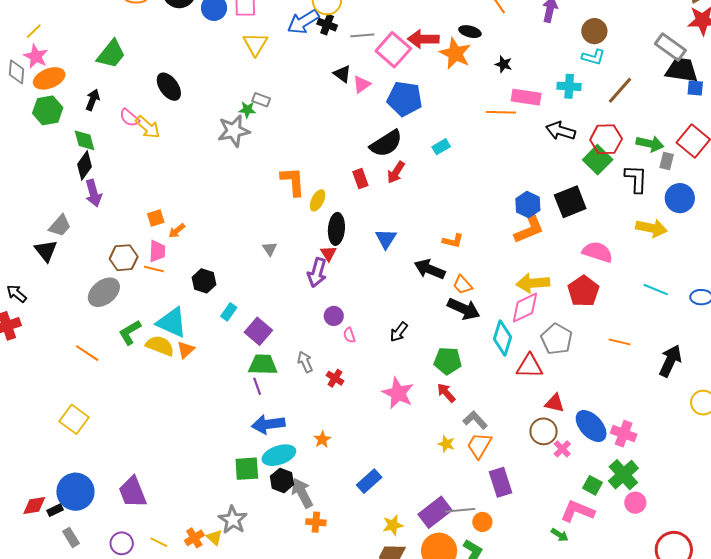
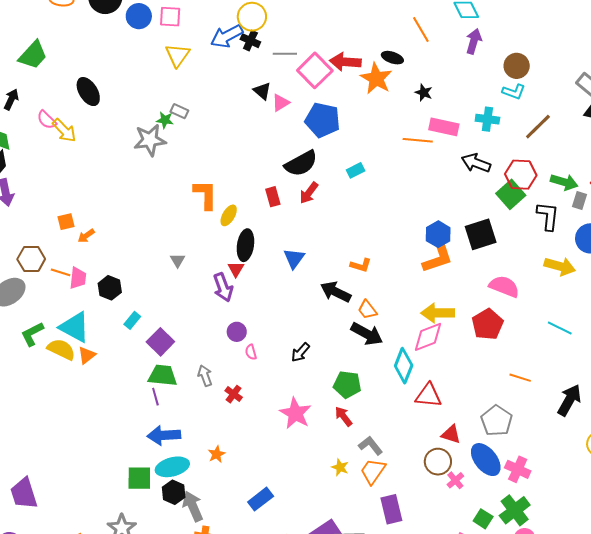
pink trapezoid: (157, 251) -> (78, 278), moved
purple arrow: (317, 273) -> (223, 287), turned -40
gray pentagon: (557, 339) -> (497, 421), moved

